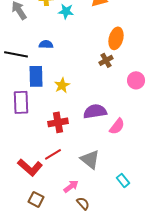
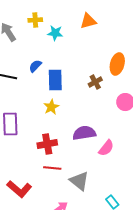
orange ellipse: (116, 38) -> (117, 64), moved
blue semicircle: (46, 44) -> (35, 66), turned -48
blue rectangle: (36, 76) -> (55, 80), moved
red line: (53, 154) -> (52, 168), moved, turned 36

